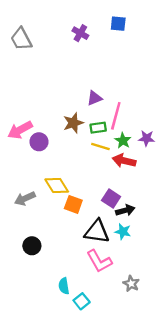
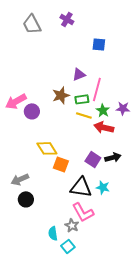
blue square: (118, 24) -> (99, 44), moved
gray trapezoid: (21, 39) -> (32, 24), moved
gray arrow: (25, 199) -> (20, 179), moved
black arrow: (125, 210) -> (113, 157), moved
gray star: (131, 284) -> (72, 225), moved

